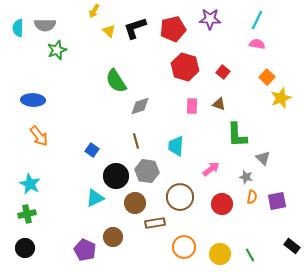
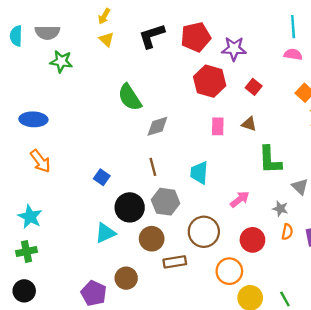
purple star: (210, 19) -> (234, 49), moved
cyan line: (257, 20) -> (293, 27), turned -30
yellow triangle: (109, 31) -> (106, 39), moved
green star: (57, 50) -> (61, 61), turned 30
orange circle: (184, 247) -> (229, 271), moved

